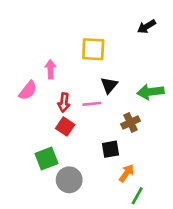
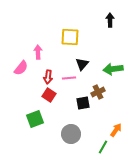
black arrow: (146, 27) -> (110, 20), turned 120
black square: (110, 149) -> (83, 103), moved
orange arrow: (126, 173) -> (116, 130), moved
gray circle: (69, 180) -> (71, 134), moved

